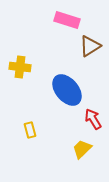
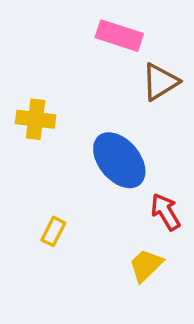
yellow rectangle: (30, 130) -> (53, 231), turned 42

